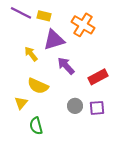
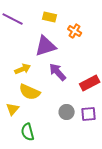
yellow rectangle: (44, 16) -> (50, 17), moved
orange cross: (83, 25) -> (75, 31), size x0.6
yellow arrow: (31, 54) -> (23, 69), moved, turned 105

